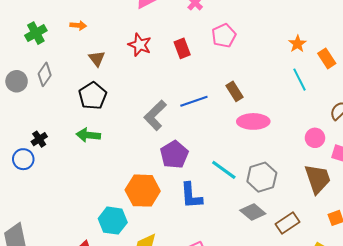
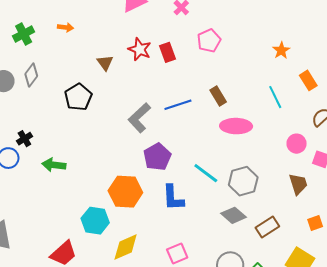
red star: (140, 45) -> (140, 49), moved
orange rectangle: (327, 58) -> (308, 80), moved
brown triangle: (97, 59) -> (105, 63), moved
cyan line: (300, 80) -> (275, 97), moved
green arrow: (88, 135) -> (54, 165), moved
brown trapezoid: (318, 179) -> (298, 184), size x0.7

